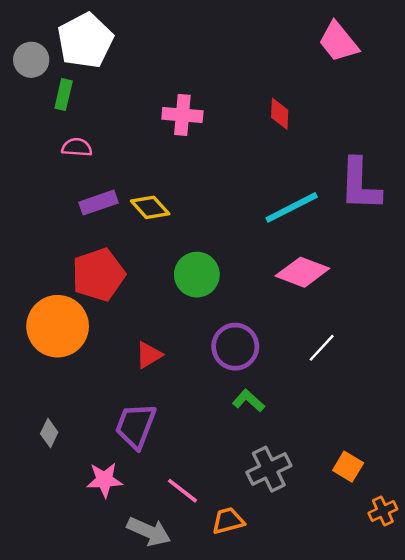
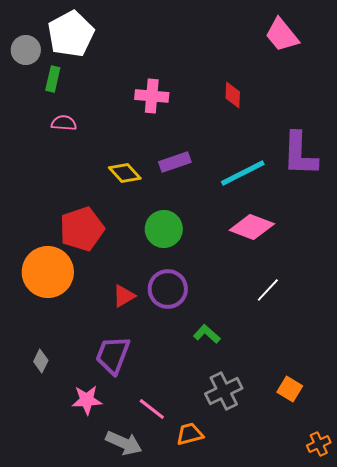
purple rectangle: (98, 203) -> (175, 162), moved
purple circle: (235, 347) -> (168, 289), moved
orange cross: (383, 511) -> (319, 444), moved

